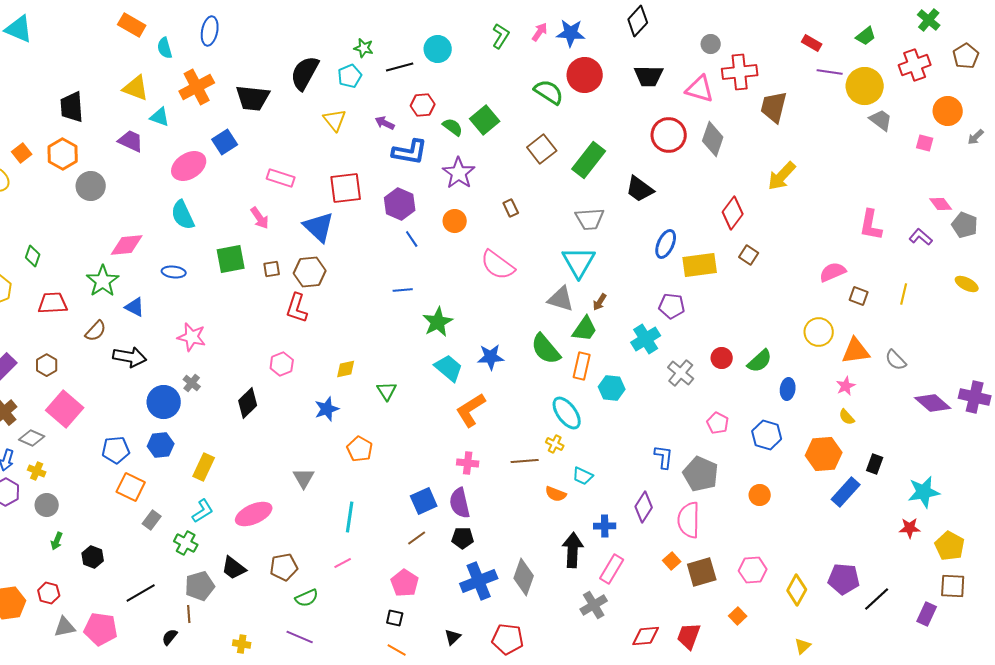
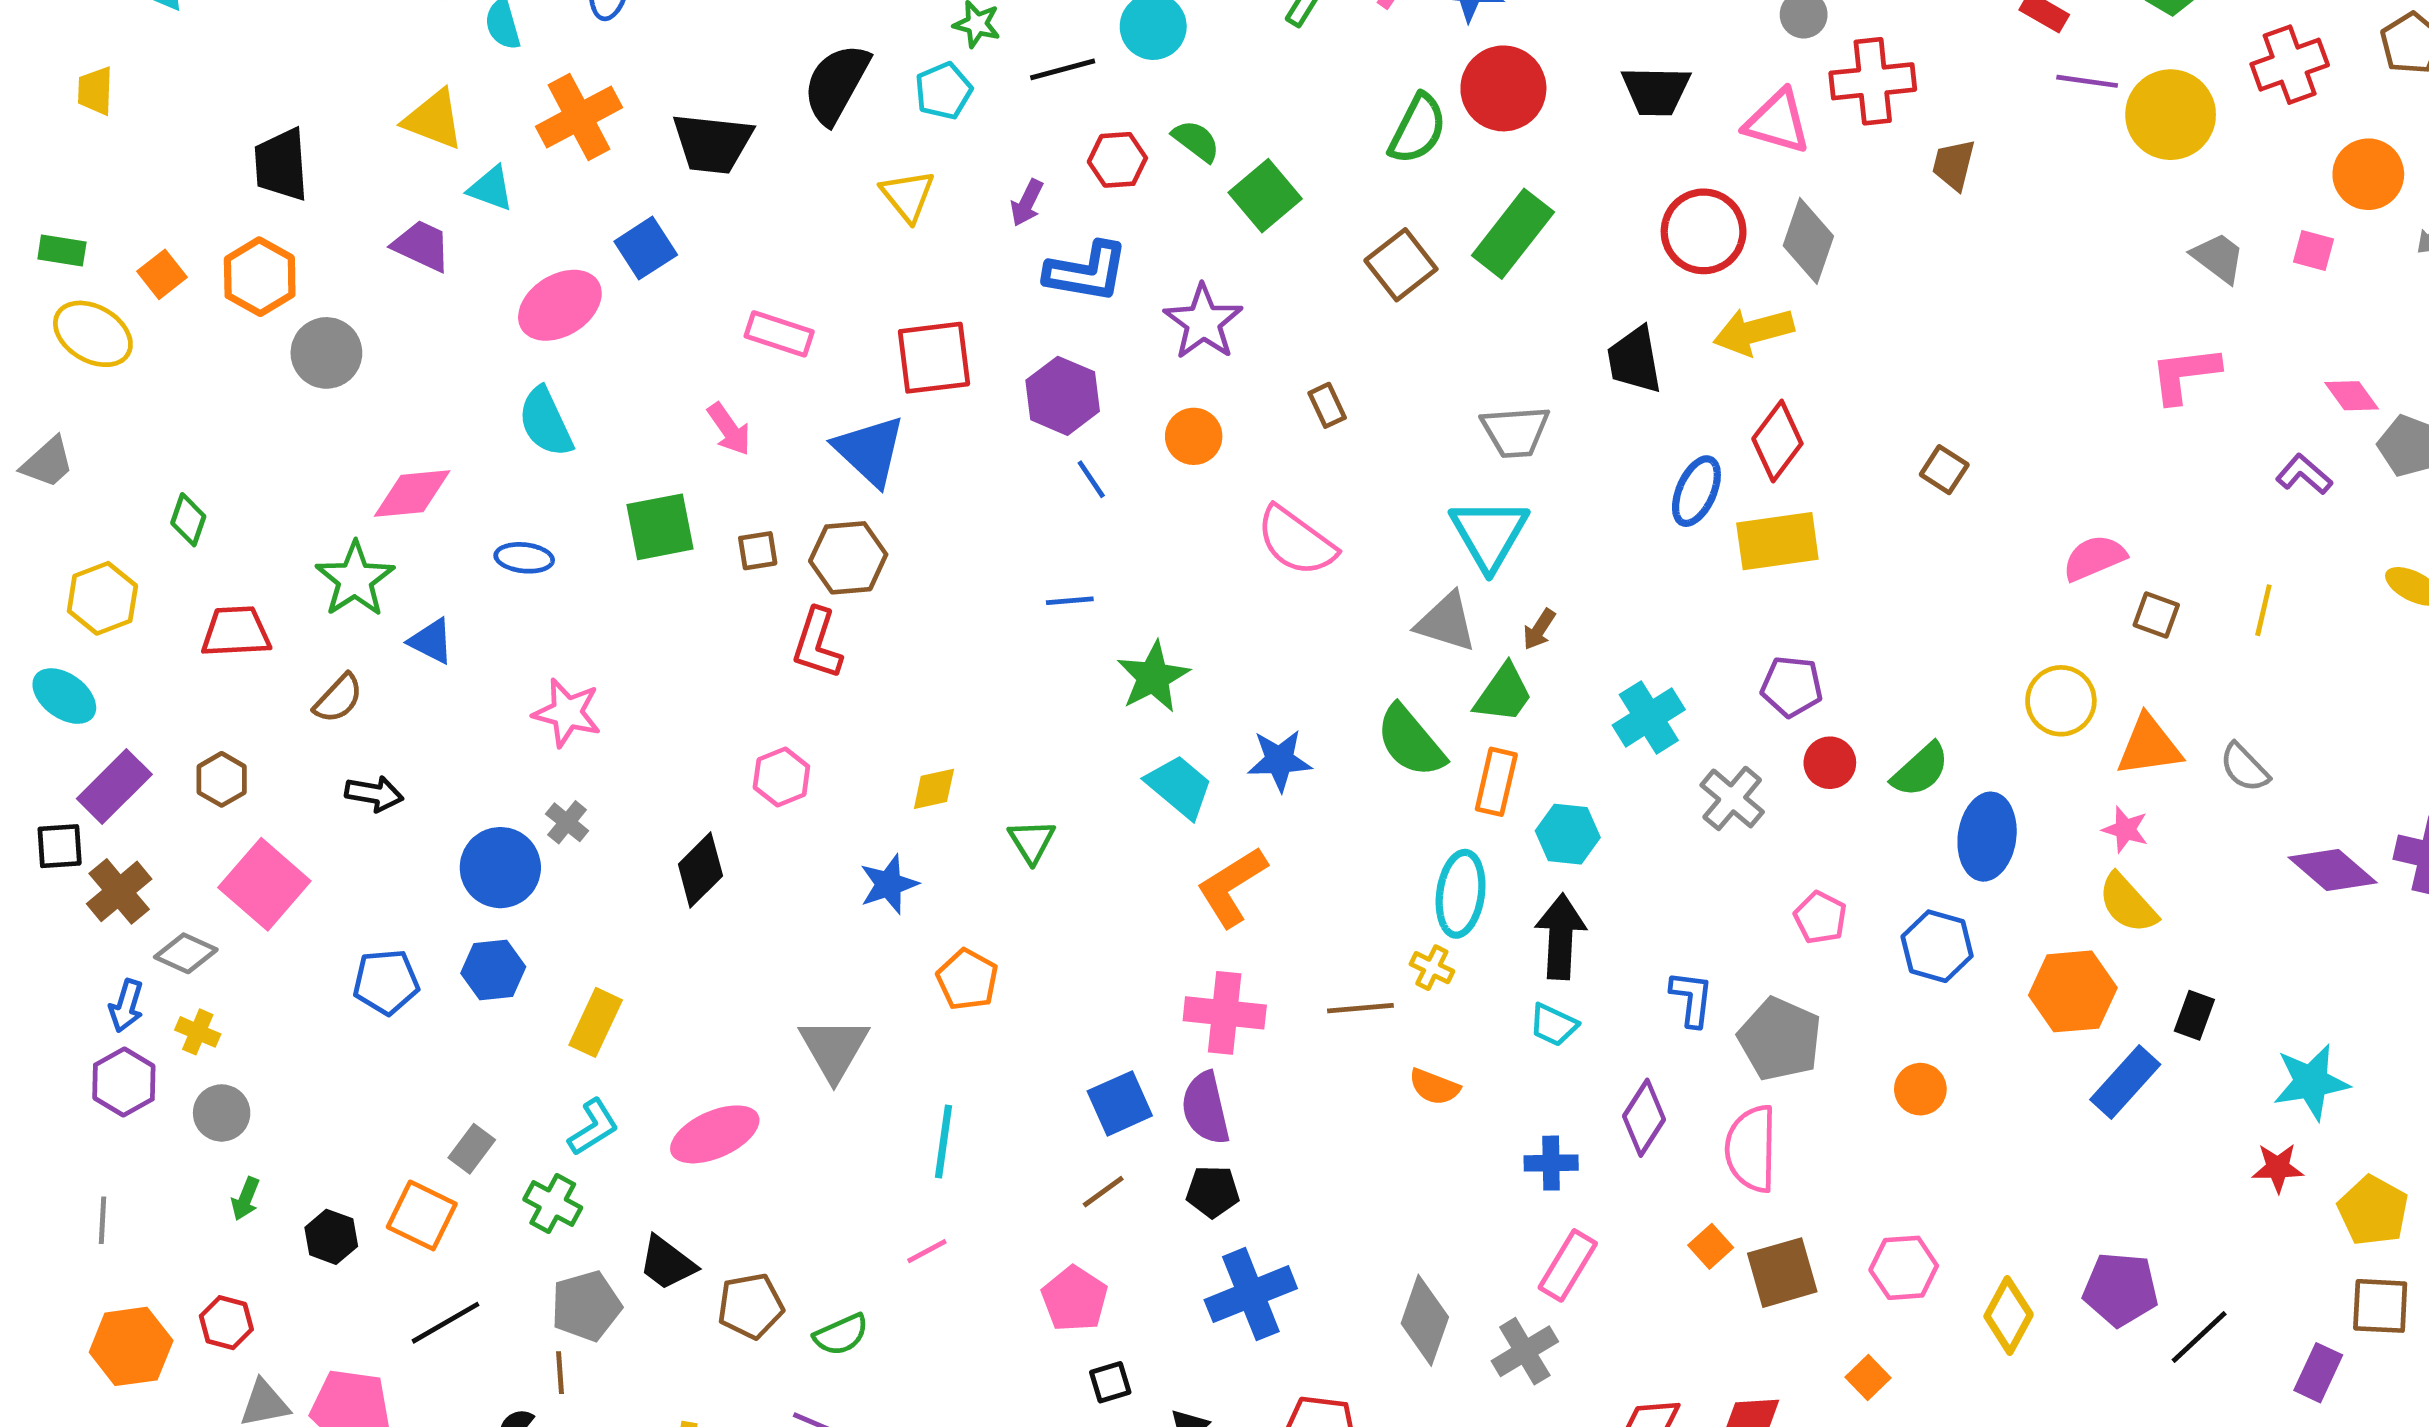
green semicircle: (549, 92) -> (1418, 129), turned 84
brown trapezoid: (774, 107) -> (1954, 165), size x0.7
gray trapezoid: (881, 120) -> (2218, 258), moved
purple arrow: (385, 123) -> (1027, 203), turned -90
green semicircle: (453, 127) -> (1196, 141), moved
green rectangle: (589, 160) -> (1513, 234), moved
yellow arrow: (782, 176) -> (1754, 331), moved, turned 32
black trapezoid: (640, 189) -> (1634, 360), turned 44
red diamond: (733, 213) -> (1777, 441), moved
pink L-shape: (871, 225) -> (2185, 374), moved, turned 72
brown square: (749, 255) -> (1944, 470), moved
purple pentagon: (672, 306) -> (1792, 686), moved
black arrow: (130, 357) -> (374, 794), moved, size x0.7
pink star: (846, 386) -> (2125, 829), turned -30
blue ellipse: (788, 389) -> (1987, 837), size x1.6
cyan ellipse: (567, 413) -> (1461, 894), turned 44
yellow semicircle: (847, 417) -> (2128, 903), size x1.6
pink cross: (468, 463) -> (1225, 1013), size x1.5
cyan trapezoid: (583, 476) -> (1553, 1025), moved
gray triangle: (304, 478) -> (834, 1049), size x1.4
orange square: (131, 487) -> (422, 1215), moved
black arrow: (573, 550) -> (1561, 937), moved
brown pentagon: (284, 567) -> (751, 1306), moved
gray diamond: (524, 577) -> (1425, 1320), moved
black square: (395, 618) -> (1110, 1382), moved, turned -30

